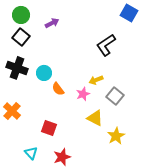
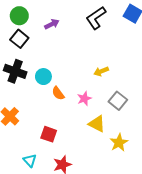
black L-shape: (106, 45) -> (96, 18), moved
yellow arrow: (96, 80) -> (101, 71), moved

